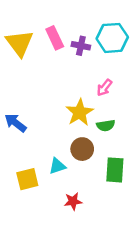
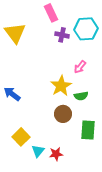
pink rectangle: (55, 38) -> (51, 13), moved
cyan triangle: (57, 166) -> (38, 151), moved, turned -32
yellow square: (27, 179) -> (21, 137), turned -30

